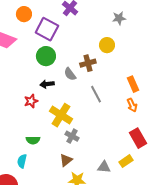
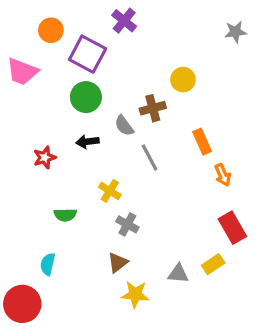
gray star: (119, 18) -> (235, 32), moved
orange rectangle: (133, 84) -> (202, 142), moved
gray line: (96, 94) -> (150, 158), moved
red star: (31, 101) -> (45, 158), moved
yellow cross: (61, 115) -> (110, 191), size x0.6
green semicircle: (33, 140) -> (65, 215), moved

